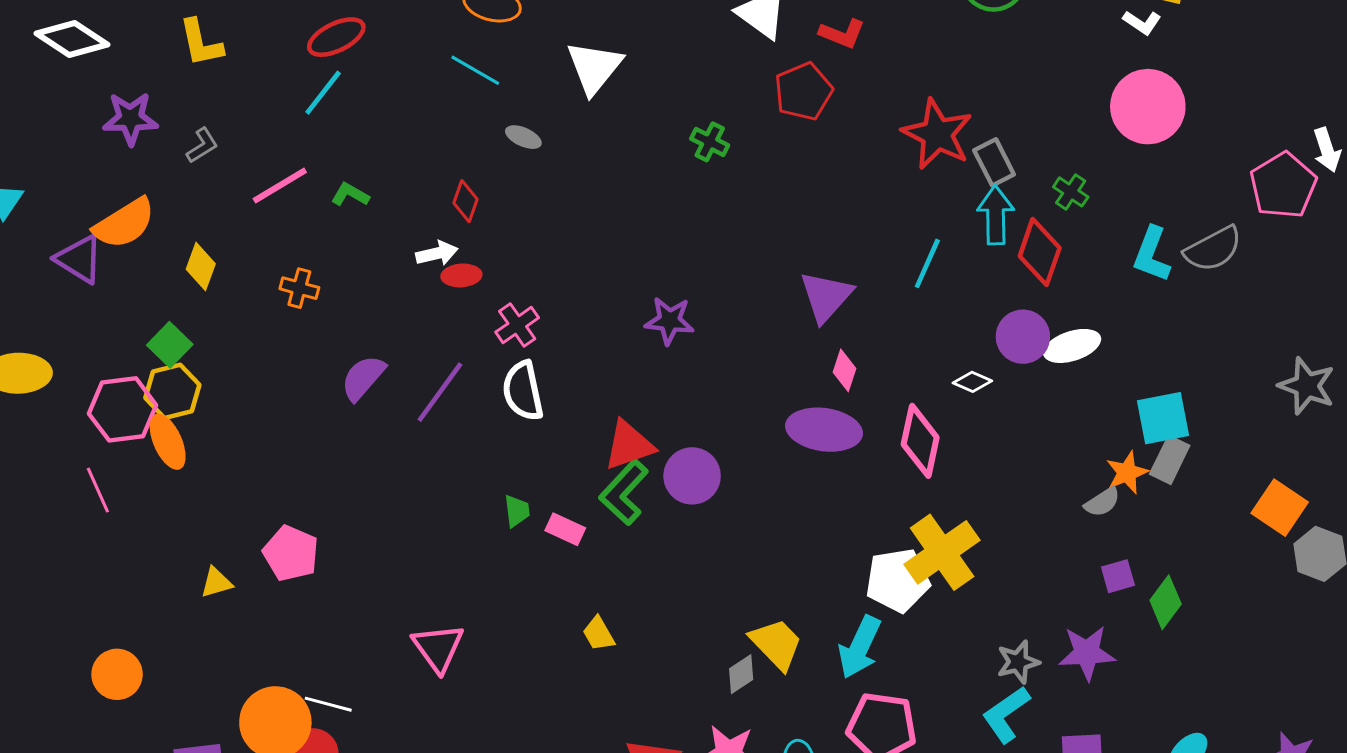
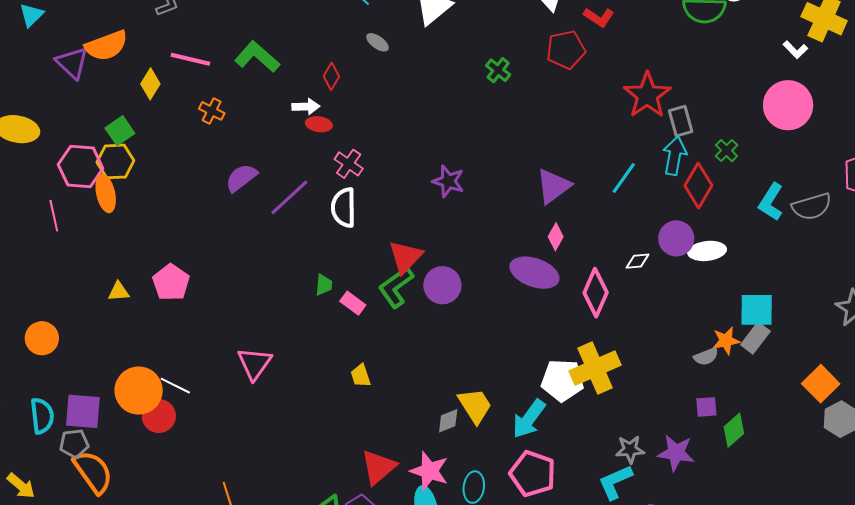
pink line: (280, 186) -> (190, 59), moved, turned 33
green L-shape: (350, 195) -> (257, 57), size x1.8
pink cross: (517, 325) -> (349, 164), turned -32
white diamond: (972, 382) -> (637, 261), turned -40
red triangle: (629, 445) -> (405, 257), turned -39

